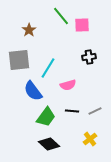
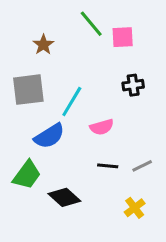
blue semicircle: (33, 91) -> (49, 136), turned -85
green trapezoid: (46, 117) -> (27, 175), moved
black diamond: (49, 144) -> (64, 197), moved

